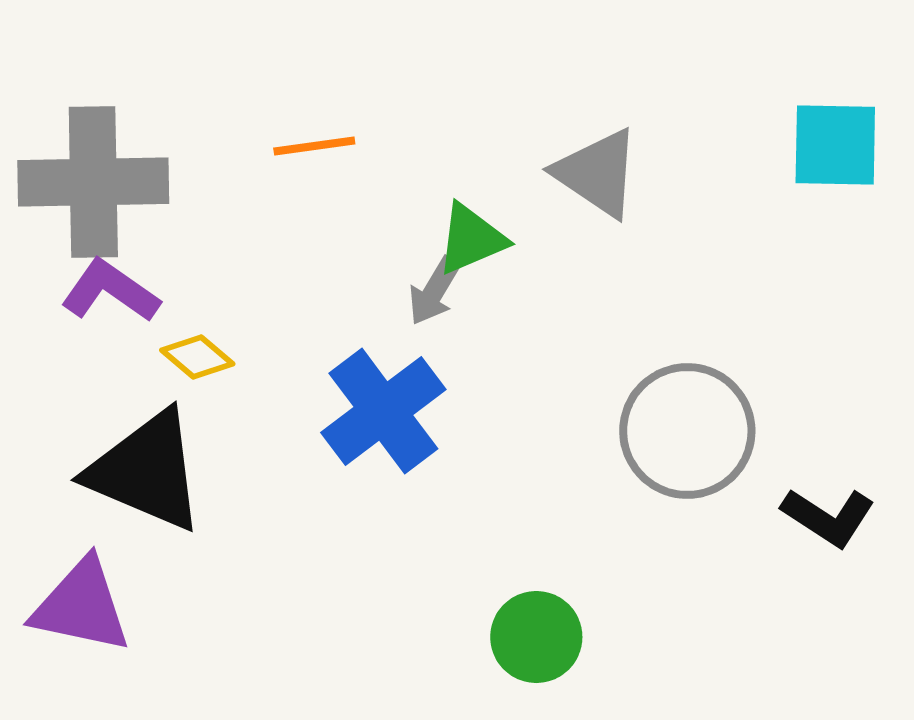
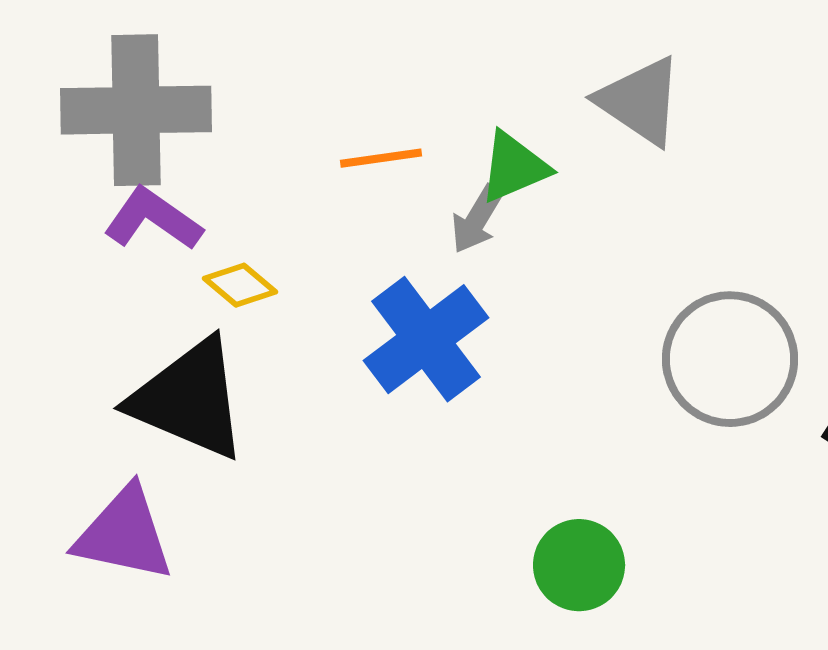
orange line: (314, 146) -> (381, 158), moved

